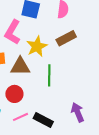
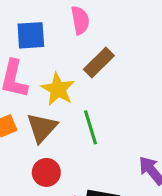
brown triangle: (20, 66) -> (42, 128), turned -30

